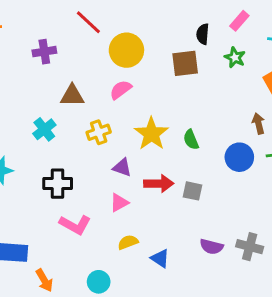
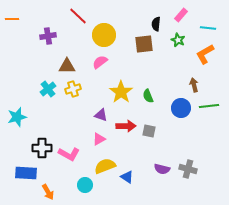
yellow cross: (99, 132) -> (73, 89), moved
black cross: (58, 184) -> (42, 148), moved
yellow semicircle: (128, 242) -> (105, 166), size x1.5
cyan circle: (99, 282) -> (85, 185), moved

